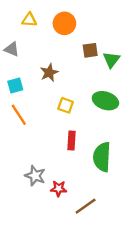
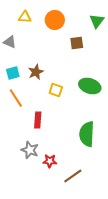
green triangle: (111, 60) -> (97, 21), moved
brown star: (49, 73) -> (36, 72), moved
red rectangle: (71, 141) -> (38, 120), moved

